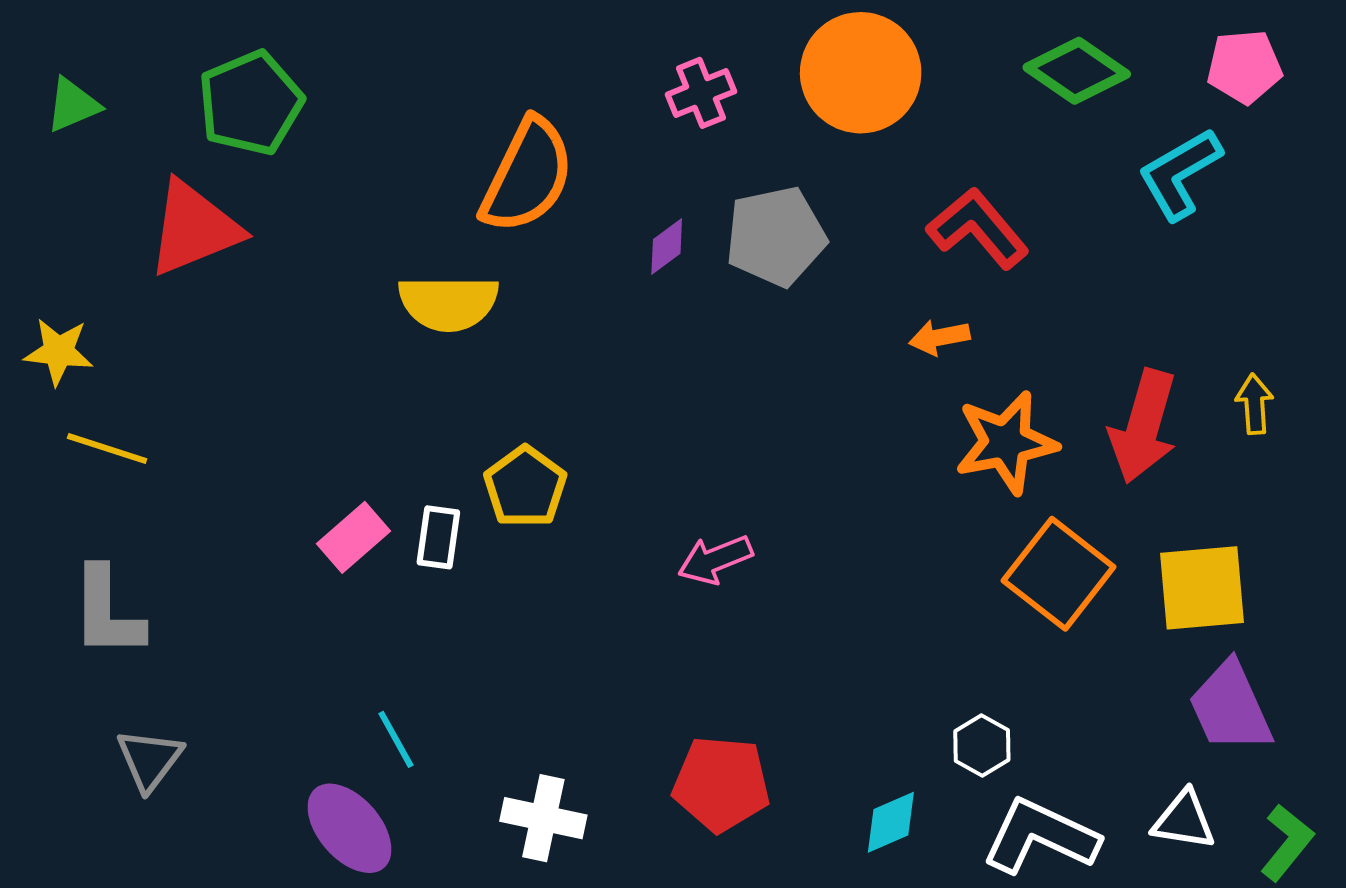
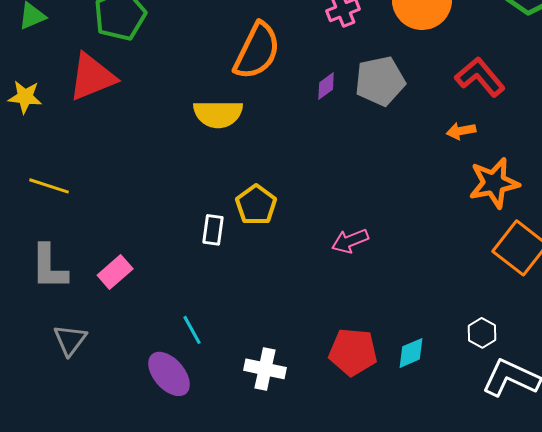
yellow star: (59, 352) -> (25, 97), moved
pink rectangle: (354, 537) -> (115, 272), moved
cyan diamond: (891, 822) -> (411, 353), moved

